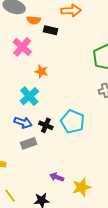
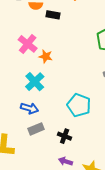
pink cross: (22, 47) -> (28, 44), moved
black cross: (46, 125) -> (65, 136), moved

